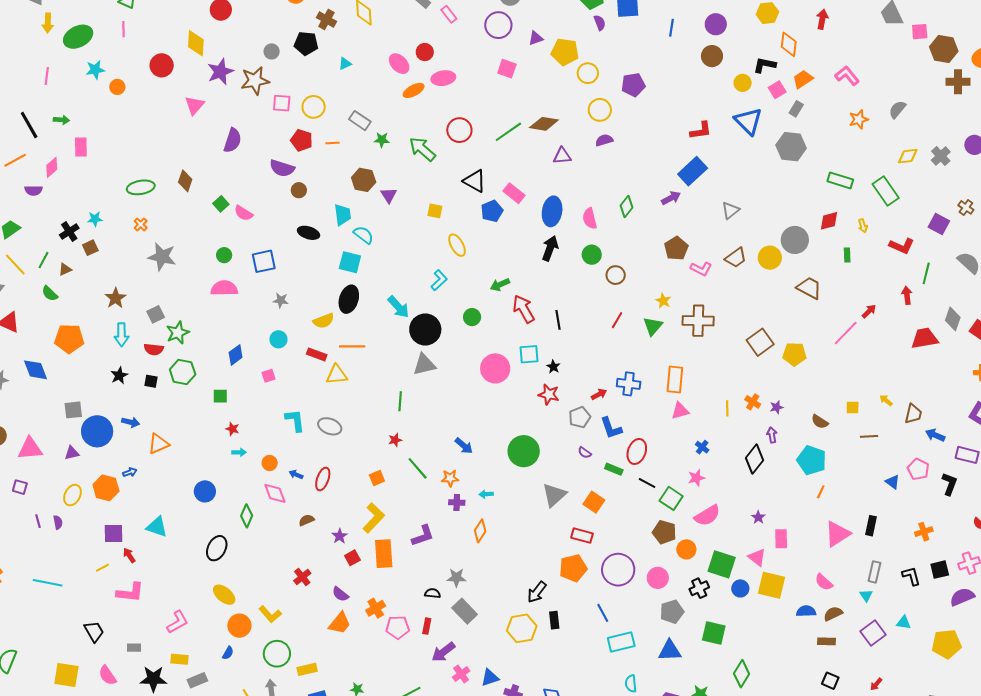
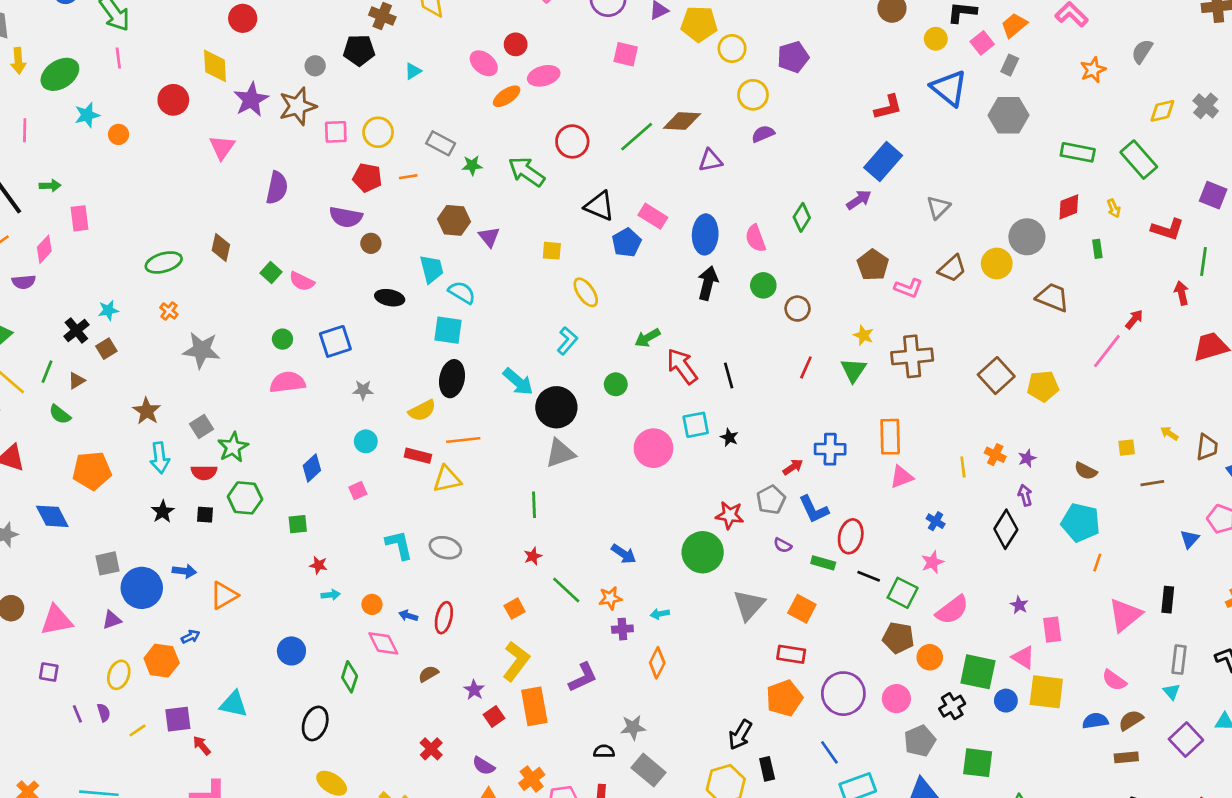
red star: (549, 394) -> (730, 515), moved
blue triangle: (892, 482) -> (1190, 539), turned 42
yellow line: (102, 568) -> (138, 730), moved

